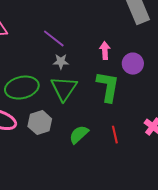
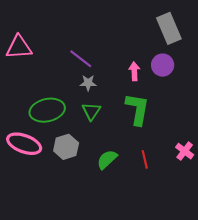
purple circle: (133, 64) -> (163, 65), moved
green triangle: (64, 89) -> (91, 111), size x0.7

